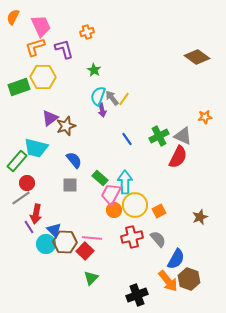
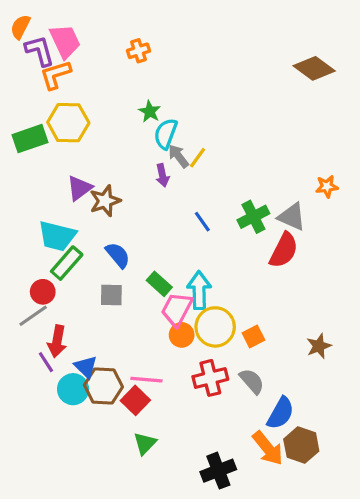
purple L-shape: (64, 49) -> (40, 51), moved
brown diamond: (197, 57) -> (314, 68), moved
cyan semicircle: (98, 96) -> (166, 134), moved
green rectangle: (17, 161) -> (67, 263), moved

